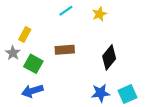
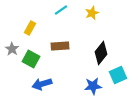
yellow rectangle: (25, 35) -> (30, 28), moved
blue arrow: (32, 91) -> (42, 84), moved
cyan square: (128, 94) -> (118, 75), moved

